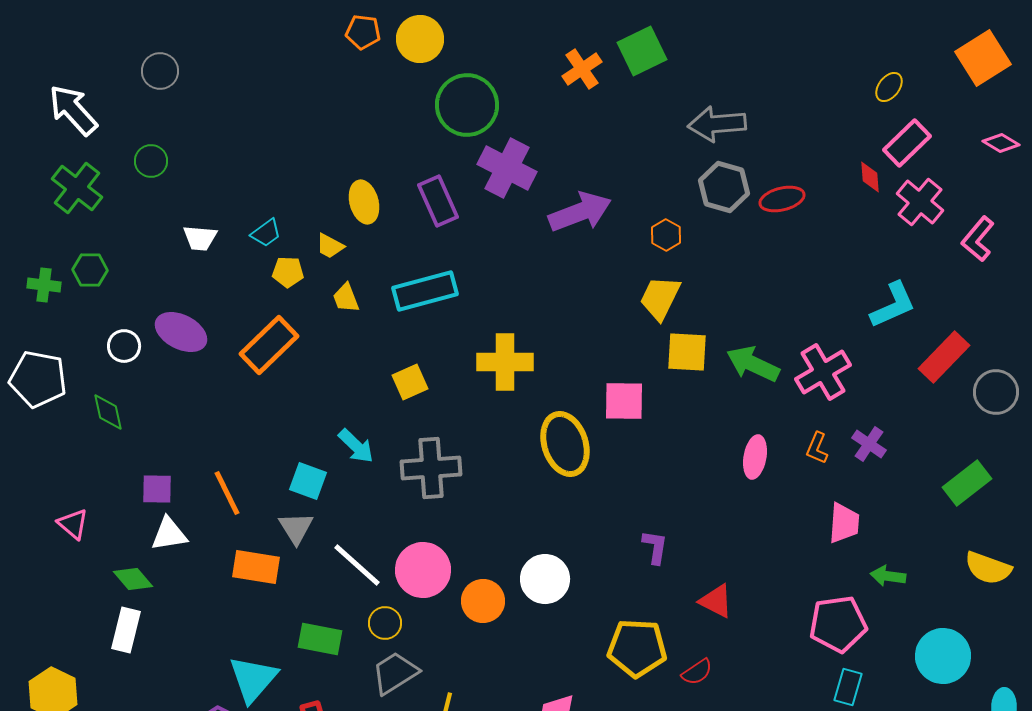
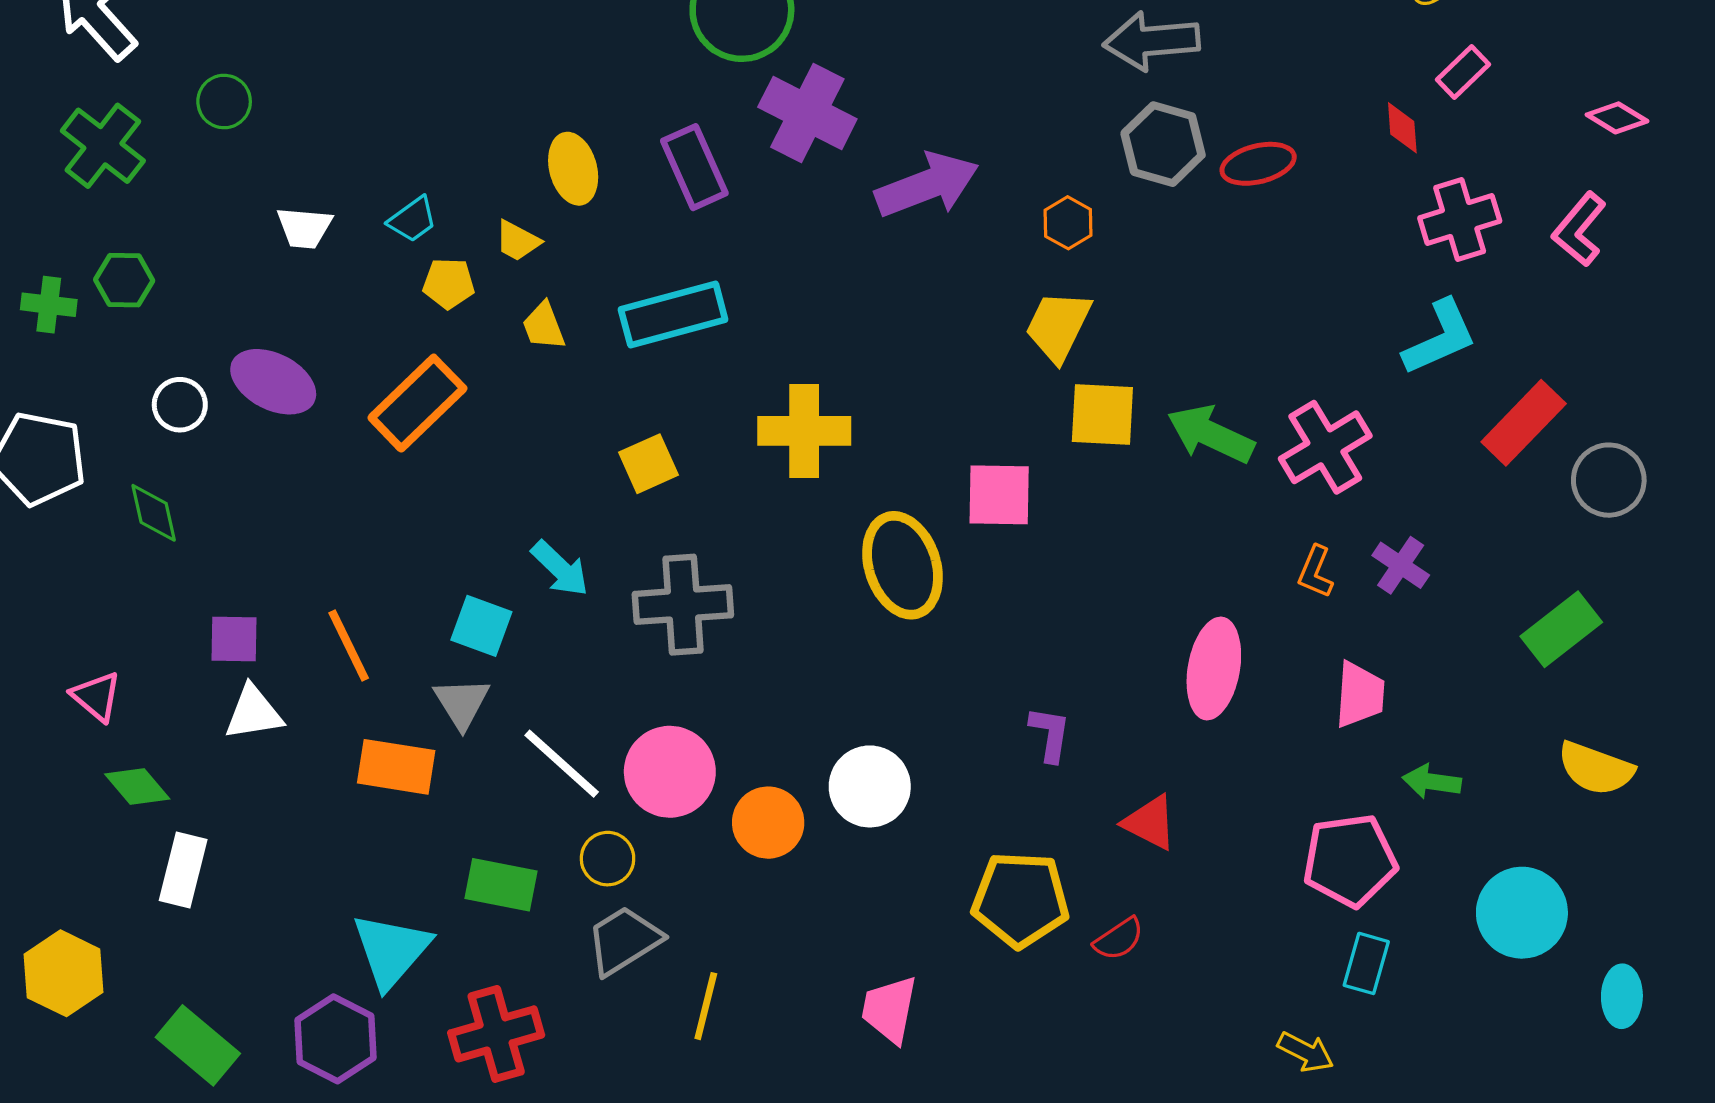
pink rectangle: (907, 143) -> (1463, 72), size x0.7
pink diamond: (1001, 143) -> (1617, 118), moved
pink cross: (920, 202) -> (1460, 219), moved, turned 33
pink ellipse: (755, 457) -> (1214, 669), moved, size x1.4
green diamond: (133, 579) -> (137, 786), moved

